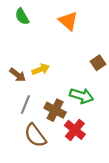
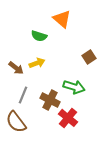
green semicircle: (22, 17) -> (39, 36), moved, turned -42
brown semicircle: (35, 135) -> (16, 122), moved

